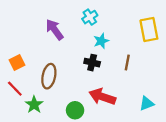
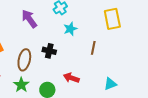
black cross: (92, 63) -> (49, 51), moved
red arrow: (102, 97) -> (71, 78), size x0.7
green star: (34, 105) -> (21, 85), moved

